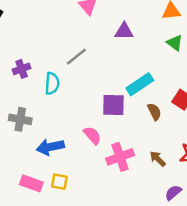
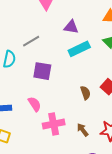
cyan rectangle: (140, 84) -> (79, 49), moved
purple square: (113, 105) -> (42, 71), moved

